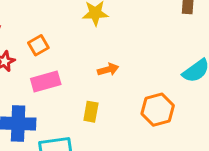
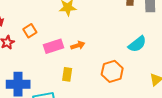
pink rectangle: (46, 82) -> (54, 46), moved

